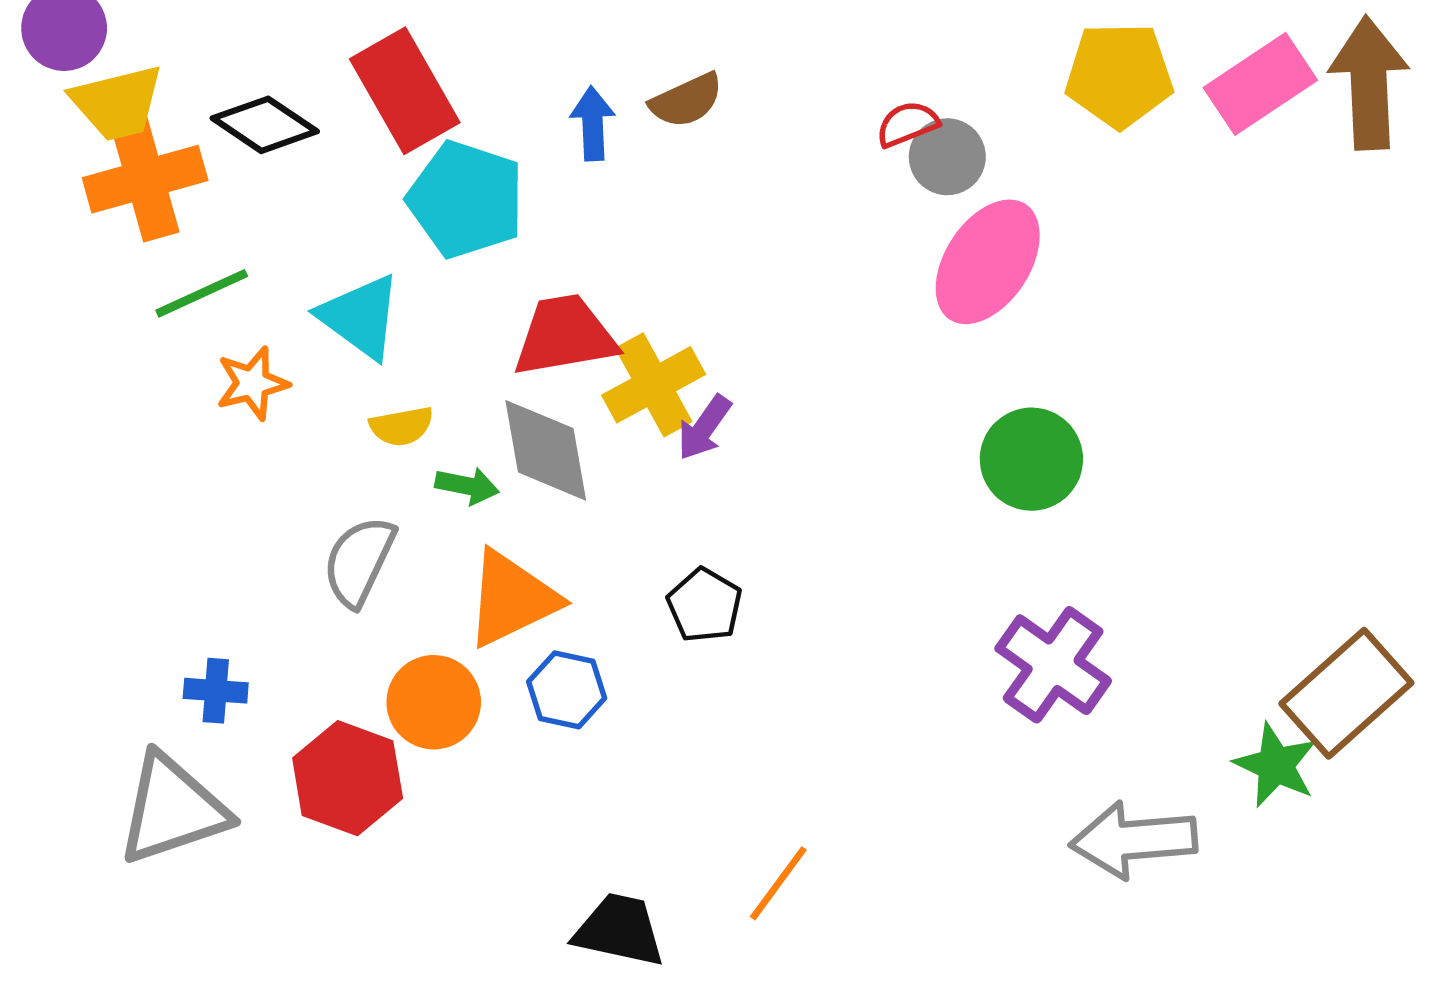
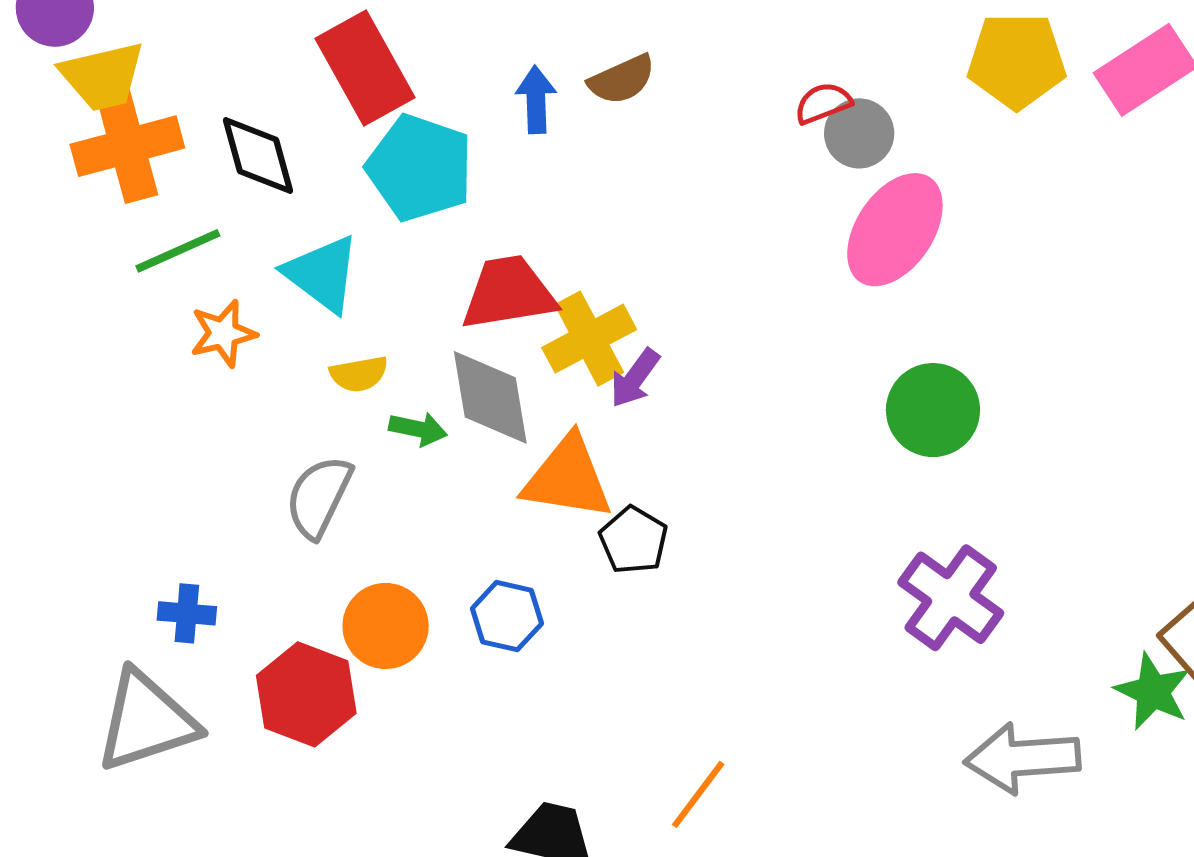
black diamond: (265, 125) -> (258, 156), moved, turned 40
orange triangle: (512, 599) -> (568, 478), moved, turned 34

